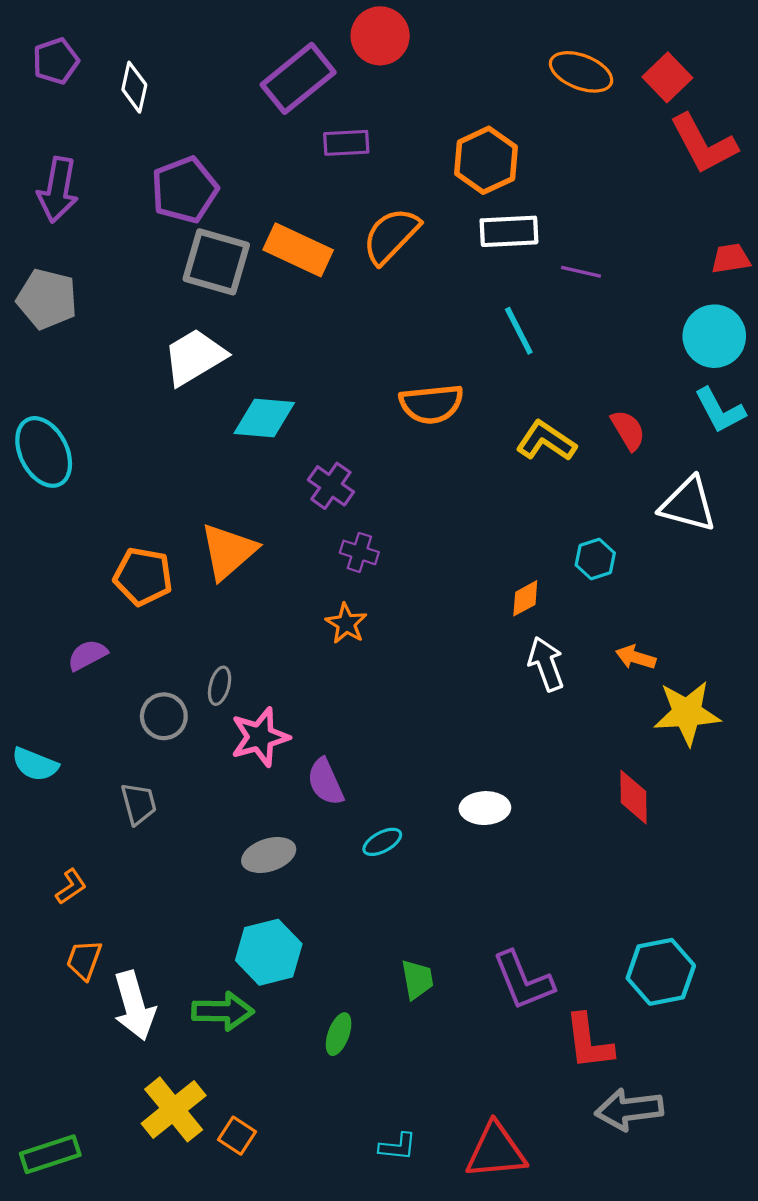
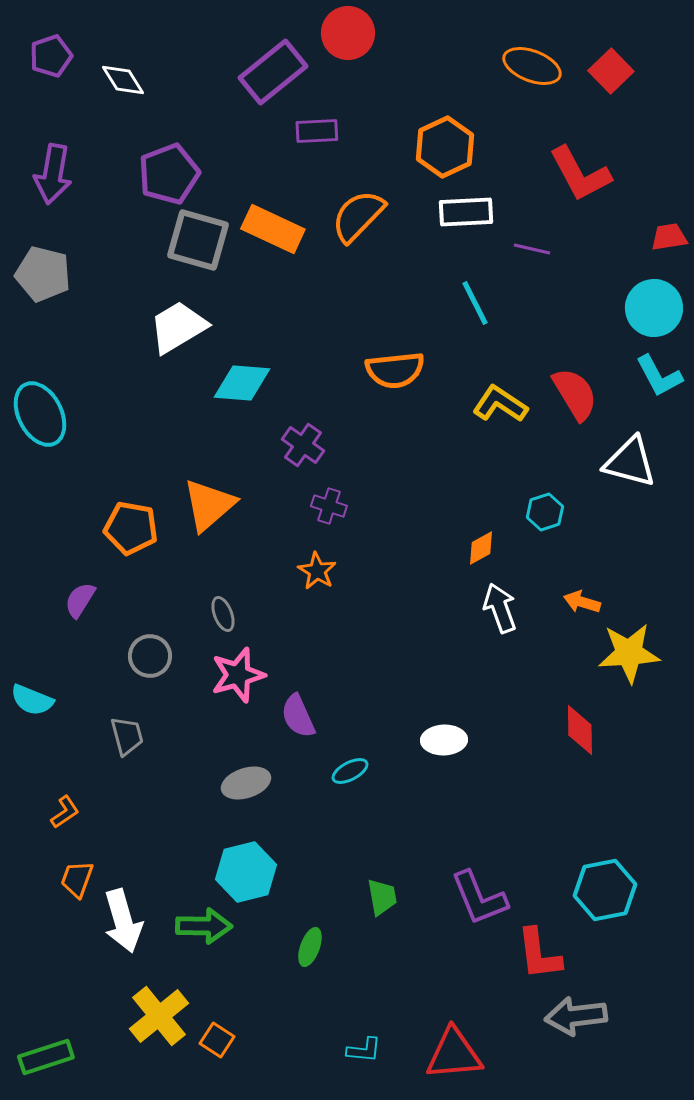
white diamond: (134, 87) -> (123, 80), turned -45
red L-shape: (703, 144) -> (580, 174), moved
red semicircle: (628, 430) -> (575, 394), size x1.4
purple semicircle: (87, 655) -> (80, 600), turned -30
gray ellipse: (220, 686) -> (223, 614), moved, turned -36

